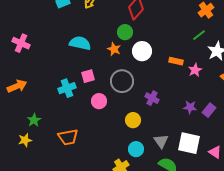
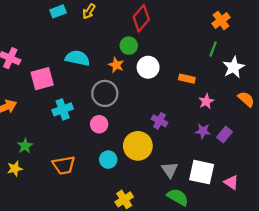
green line: (199, 35) -> (213, 49), turned -32
pink star: (195, 70) -> (206, 101), moved
pink square: (88, 76) -> (42, 79), moved, size x1.5
gray circle: (122, 81) -> (105, 93), moved
yellow circle: (133, 120) -> (138, 146), size x1.6
cyan circle: (136, 149) -> (108, 160), moved

